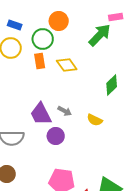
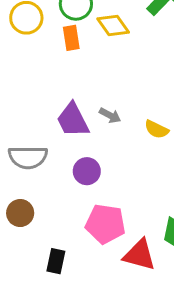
yellow diamond: (67, 65) -> (113, 26), moved
purple circle: (56, 136) -> (87, 171), moved

